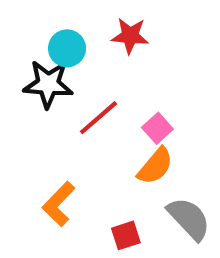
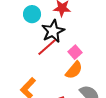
black star: (48, 84) -> (53, 31), moved, turned -30

